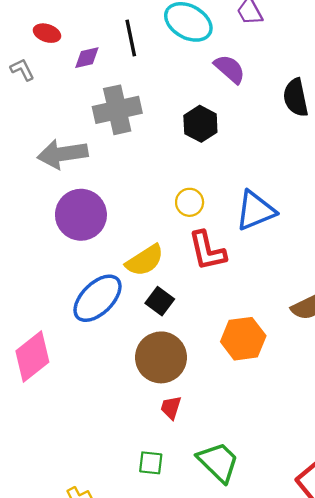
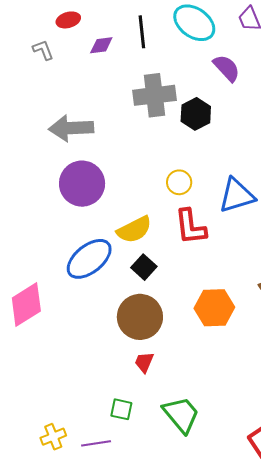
red ellipse: (47, 33) -> (68, 20), turned -40
gray cross: (117, 110) -> (154, 95), moved

